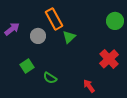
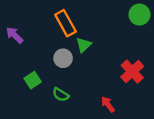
green circle: (115, 21) -> (139, 15), moved
purple arrow: (12, 29) -> (15, 35), turned -98
gray circle: (38, 36) -> (63, 58), moved

